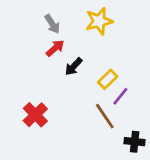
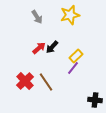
red arrow: (55, 48) -> (39, 48), moved
purple line: (120, 96) -> (73, 68), moved
brown line: (105, 116) -> (46, 82), moved

